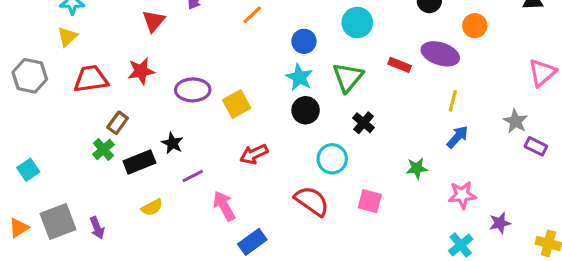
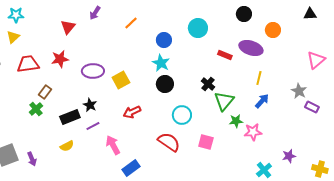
green triangle: (348, 77) -> (224, 101), moved
black cross: (364, 123) -> (208, 84), moved
black star: (172, 143) -> (90, 105), moved
black rectangle: (139, 162) -> (70, 117), moved
pink star: (462, 195) -> (253, 132), moved

